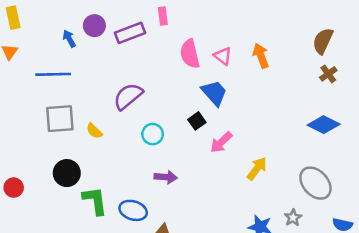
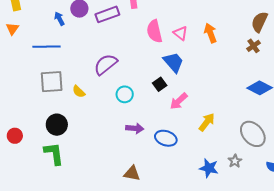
brown cross: (328, 74) -> (253, 46), moved
green L-shape: (95, 201) -> (54, 154), moved
blue ellipse: (133, 210) -> (166, 138), moved

